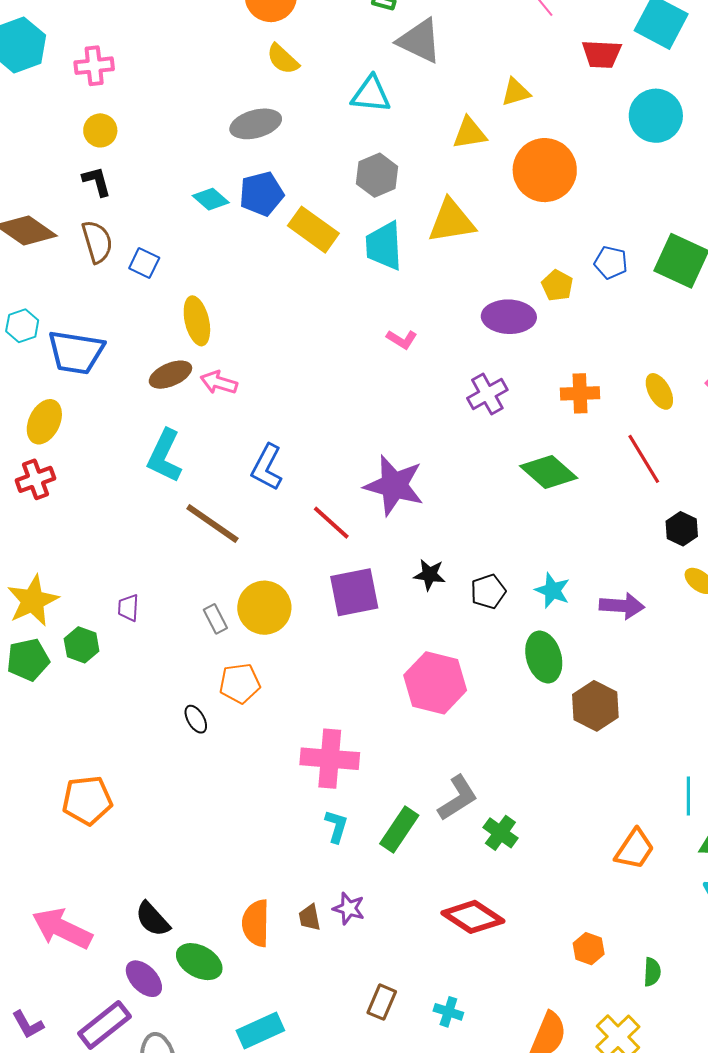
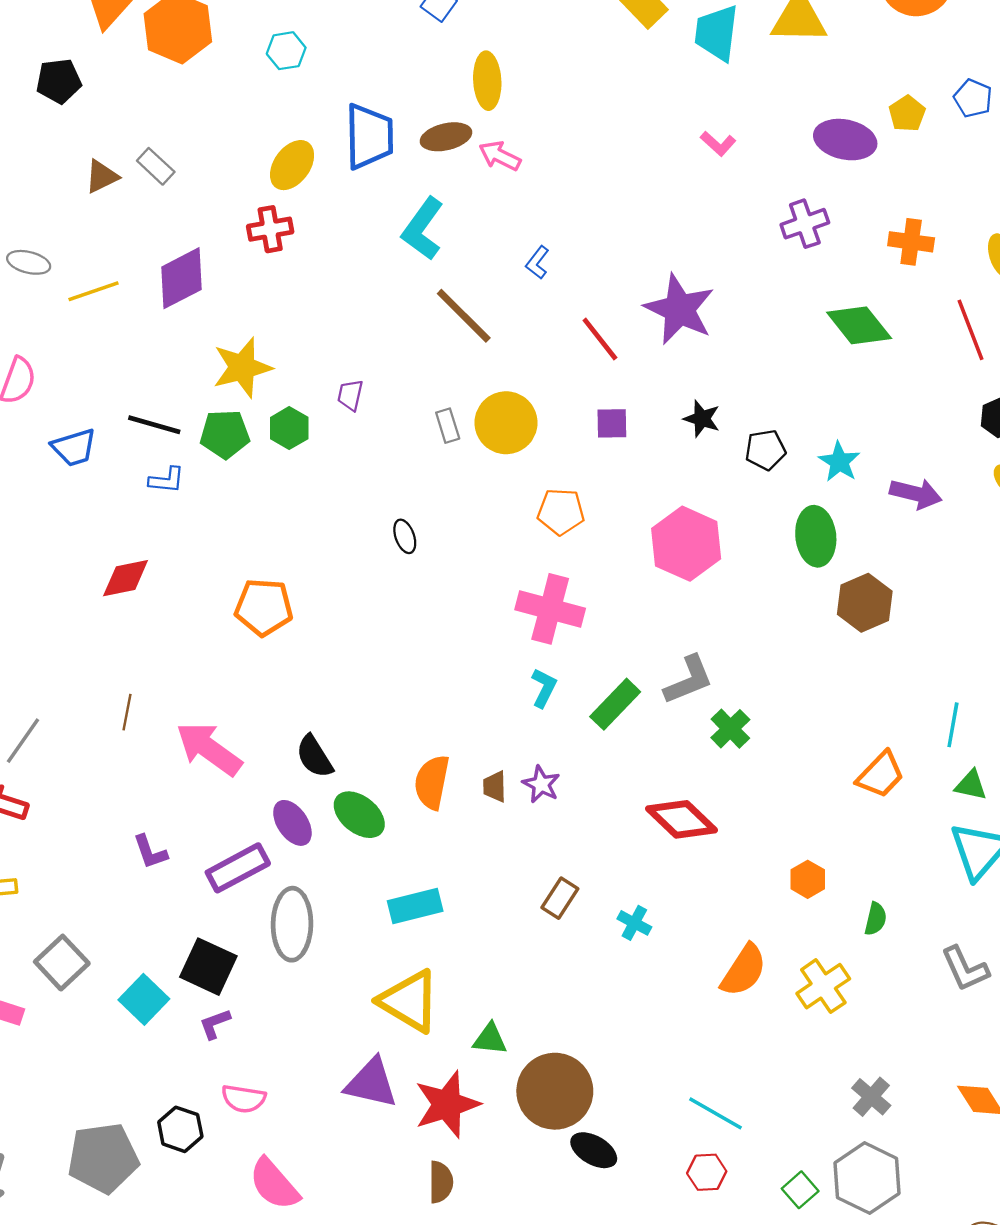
blue trapezoid: (76, 352) -> (369, 136), moved, turned -110
blue L-shape: (267, 467) -> (537, 262), size x0.6
purple square: (354, 592) -> (612, 423), size x0.6
orange pentagon: (240, 683) -> (561, 512), moved

